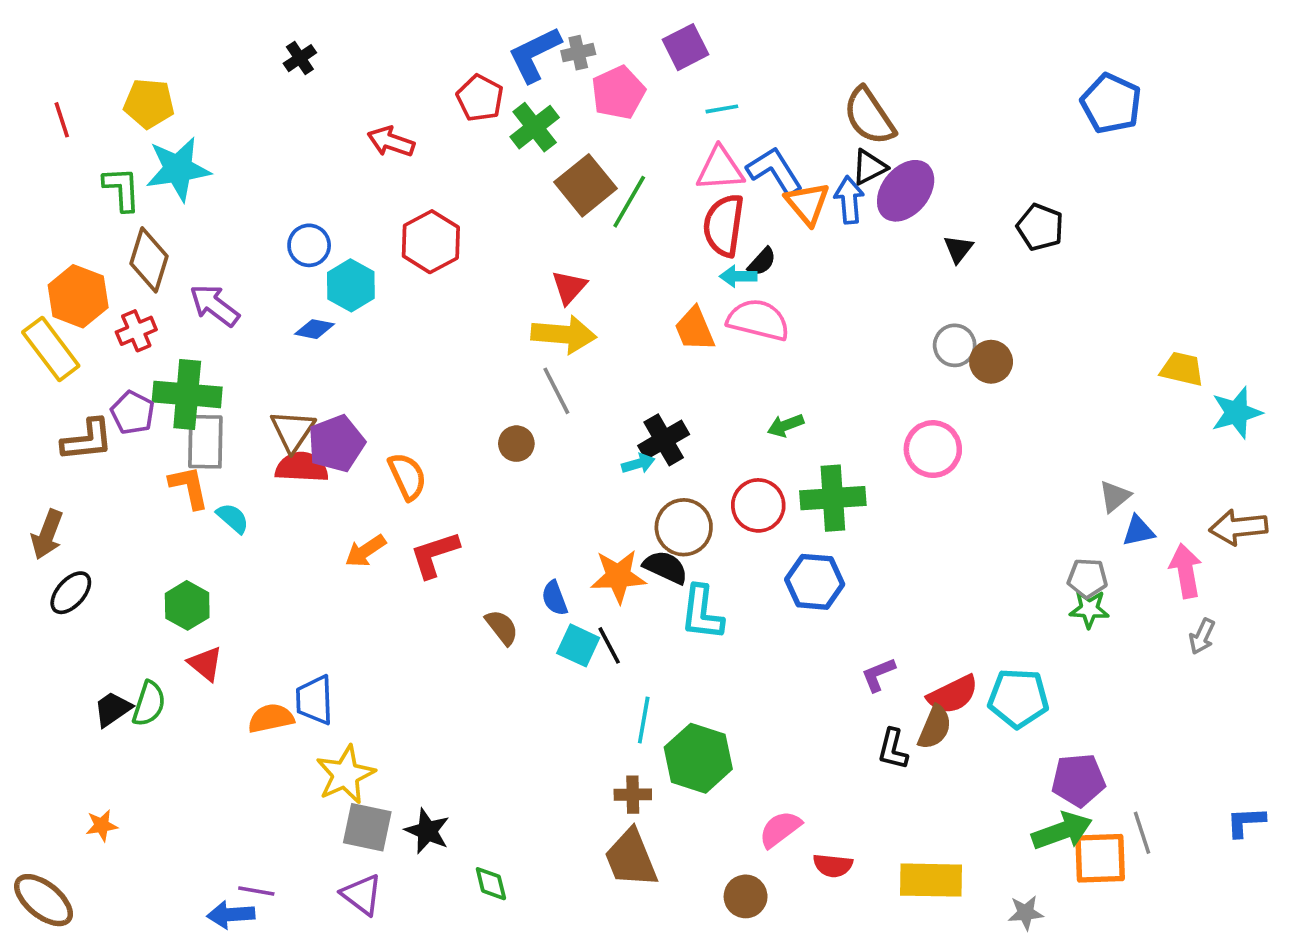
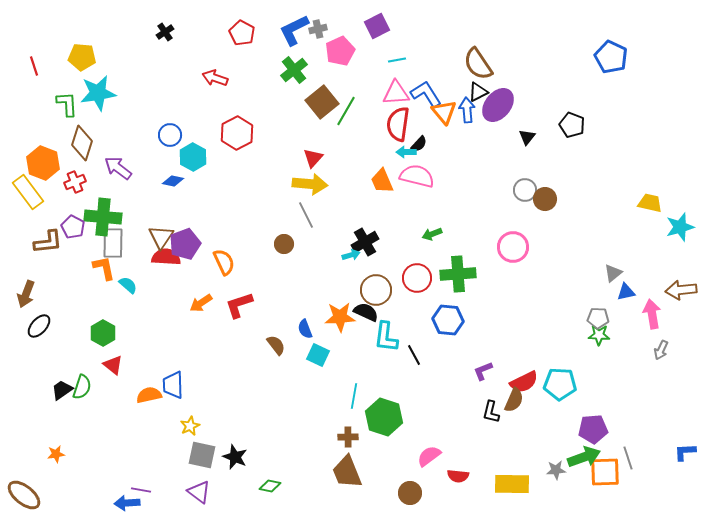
red pentagon: (480, 98) -> (242, 33), moved
black line: (609, 645) -> (414, 355), moved
yellow star: (345, 775) -> (190, 426), size x0.6
green diamond: (491, 884) -> (270, 486), turned -65
gray star: (1026, 913) -> (556, 470), moved

